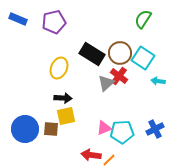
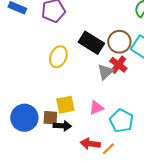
black arrow: (63, 98) -> (62, 126), moved
pink triangle: (104, 128) -> (96, 108), moved
cyan pentagon: (122, 132) -> (121, 121), turned 30

